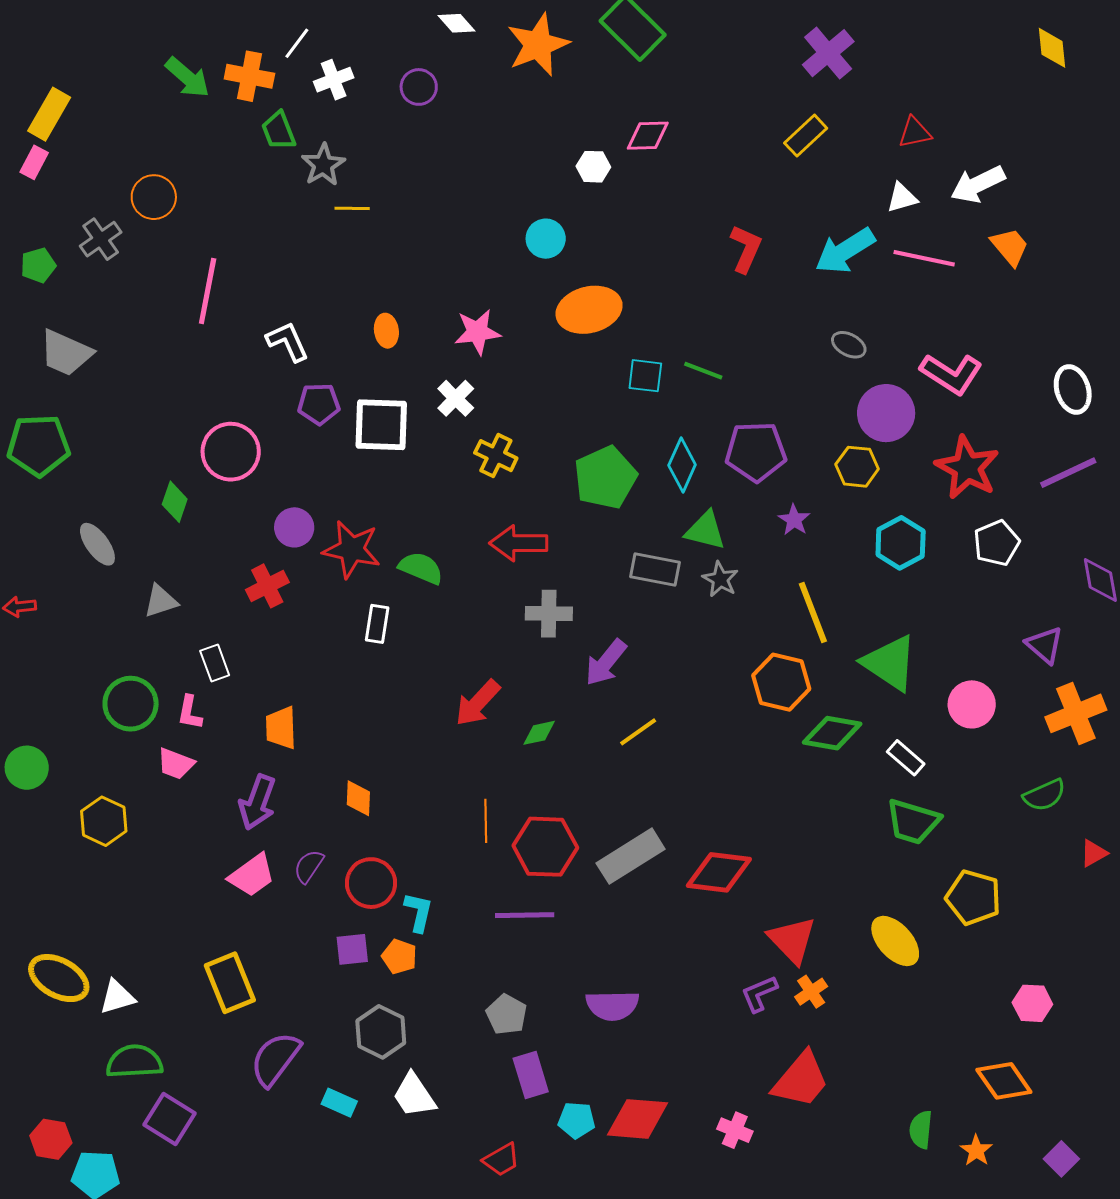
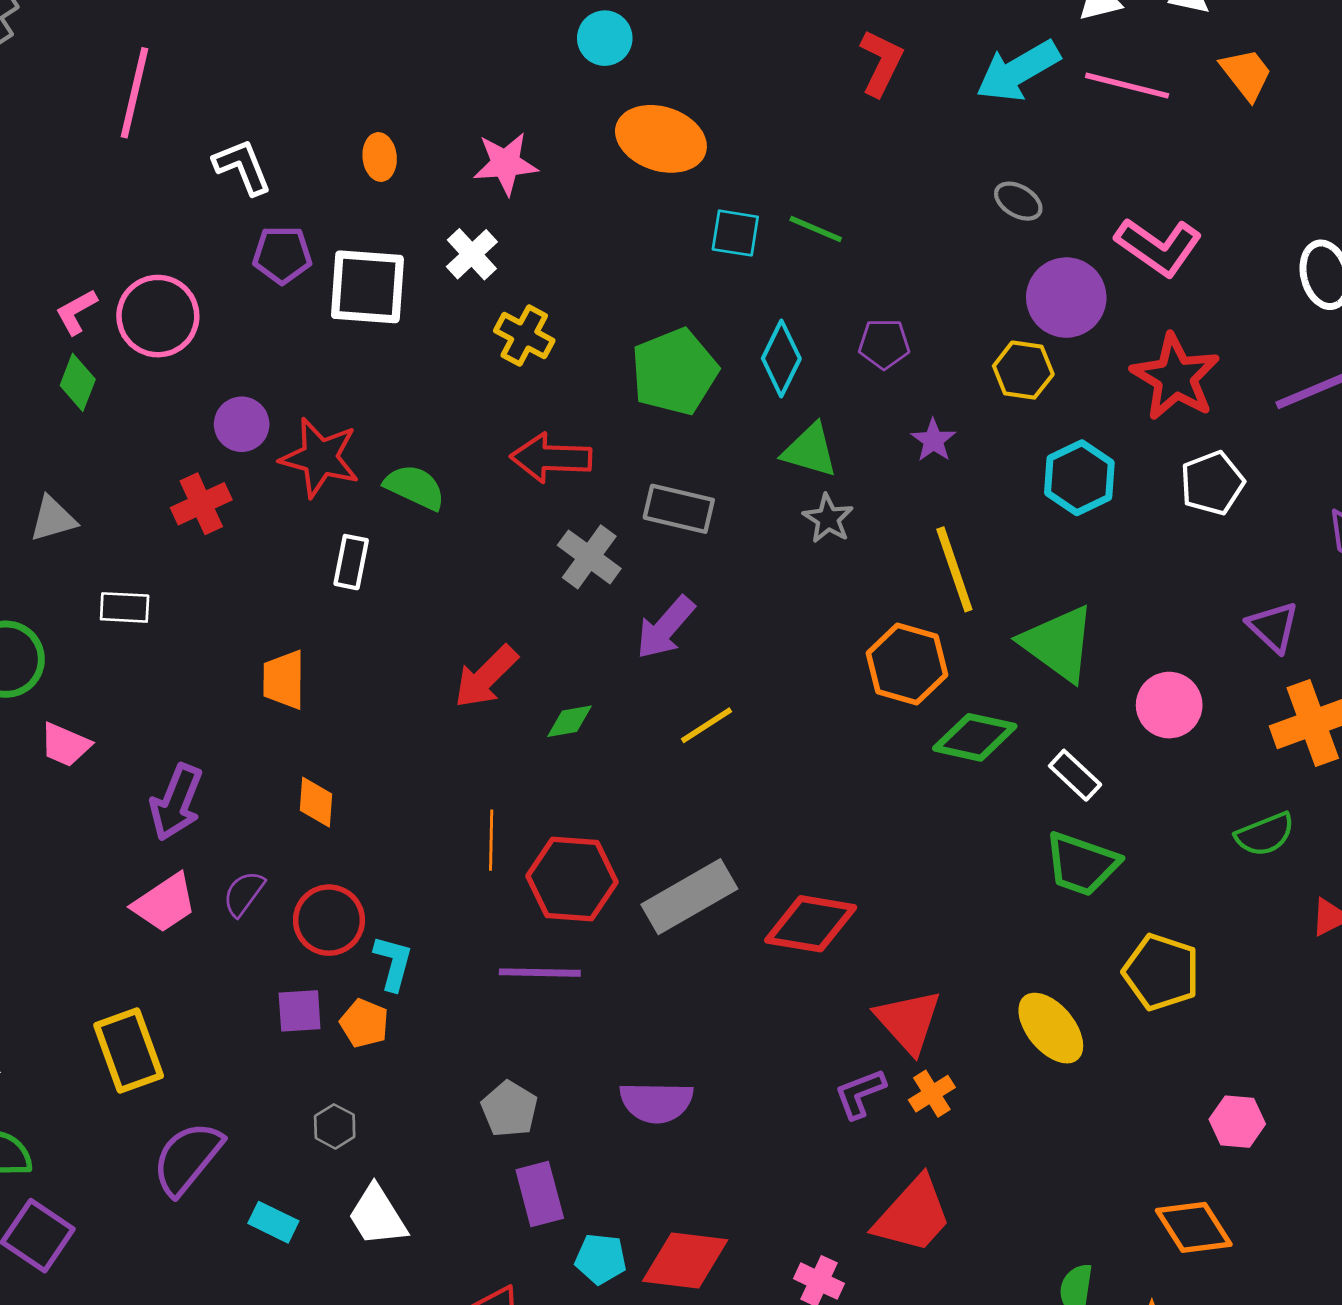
orange ellipse: (589, 310) -> (661, 139), turned 30
purple pentagon: (756, 452) -> (884, 344), size x0.6
gray rectangle: (655, 570) -> (679, 509), moved
gray cross: (549, 614) -> (589, 557), turned 33
white rectangle: (215, 663) -> (125, 607), turned -69
pink L-shape: (190, 712) -> (76, 312), moved, turned 48
orange trapezoid: (281, 728) -> (284, 680), moved
gray hexagon: (381, 1032) -> (335, 1126), size x0.6

